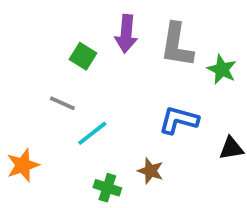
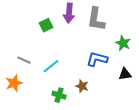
green square: (83, 56) -> (46, 25), turned 32
green star: (222, 69) -> (123, 43), moved
gray line: (62, 103) -> (24, 60), moved

